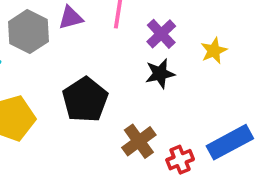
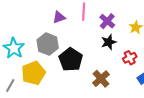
gray hexagon: (28, 32) -> (48, 44), moved
red cross: (180, 160) -> (130, 58), moved

